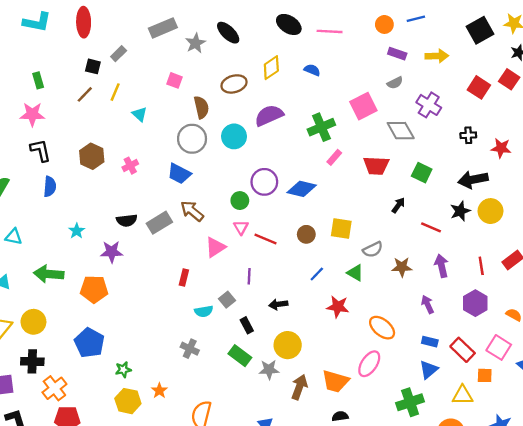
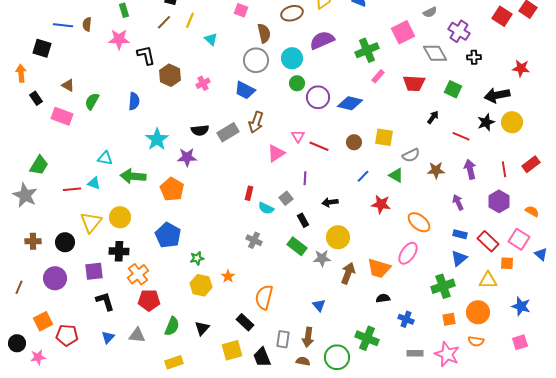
black cross: (468, 135) -> (474, 57), moved
black L-shape: (40, 150) -> (146, 55), moved
green circle: (240, 201) -> (297, 83), moved
brown arrow: (192, 211) -> (256, 122), turned -110
cyan star: (77, 231) -> (157, 139), size x1.6
cyan triangle: (14, 237) -> (105, 158), moved
red rectangle: (184, 277) -> (249, 193), moved
orange pentagon: (94, 289) -> (172, 189), turned 30
cyan semicircle: (204, 311) -> (266, 208), turned 35

